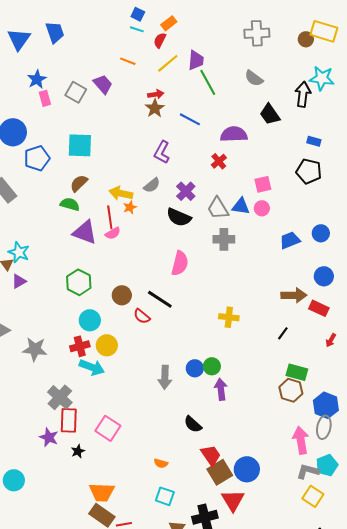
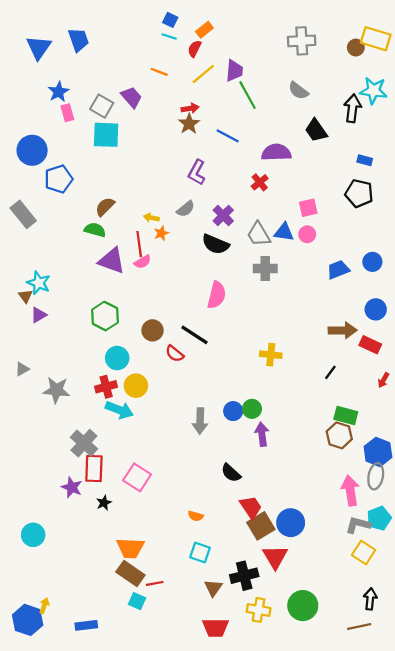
cyan square: (80, 145) -> (106, 135), moved
yellow arrow: (121, 193) -> (151, 218), size x0.6

